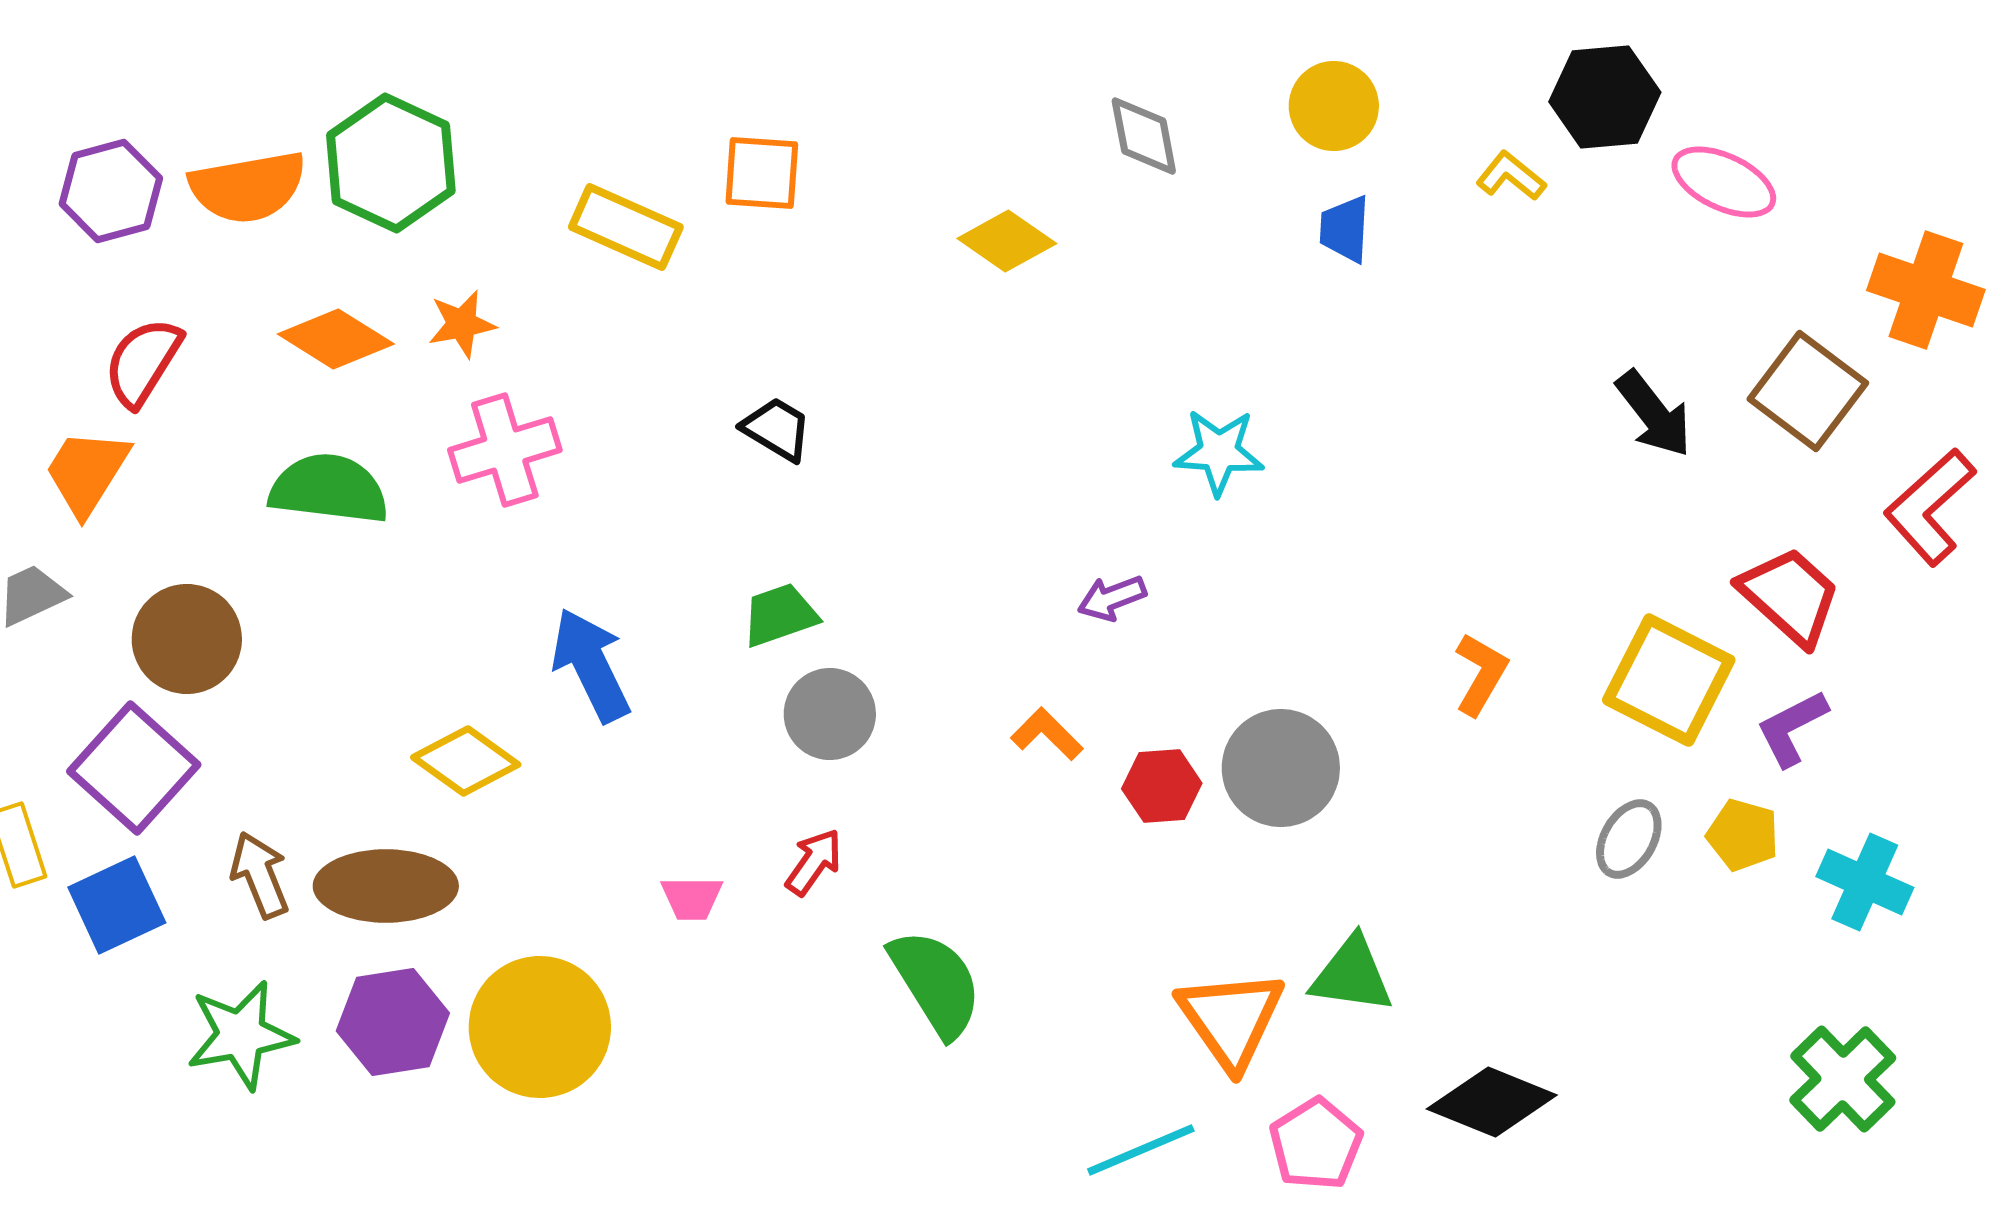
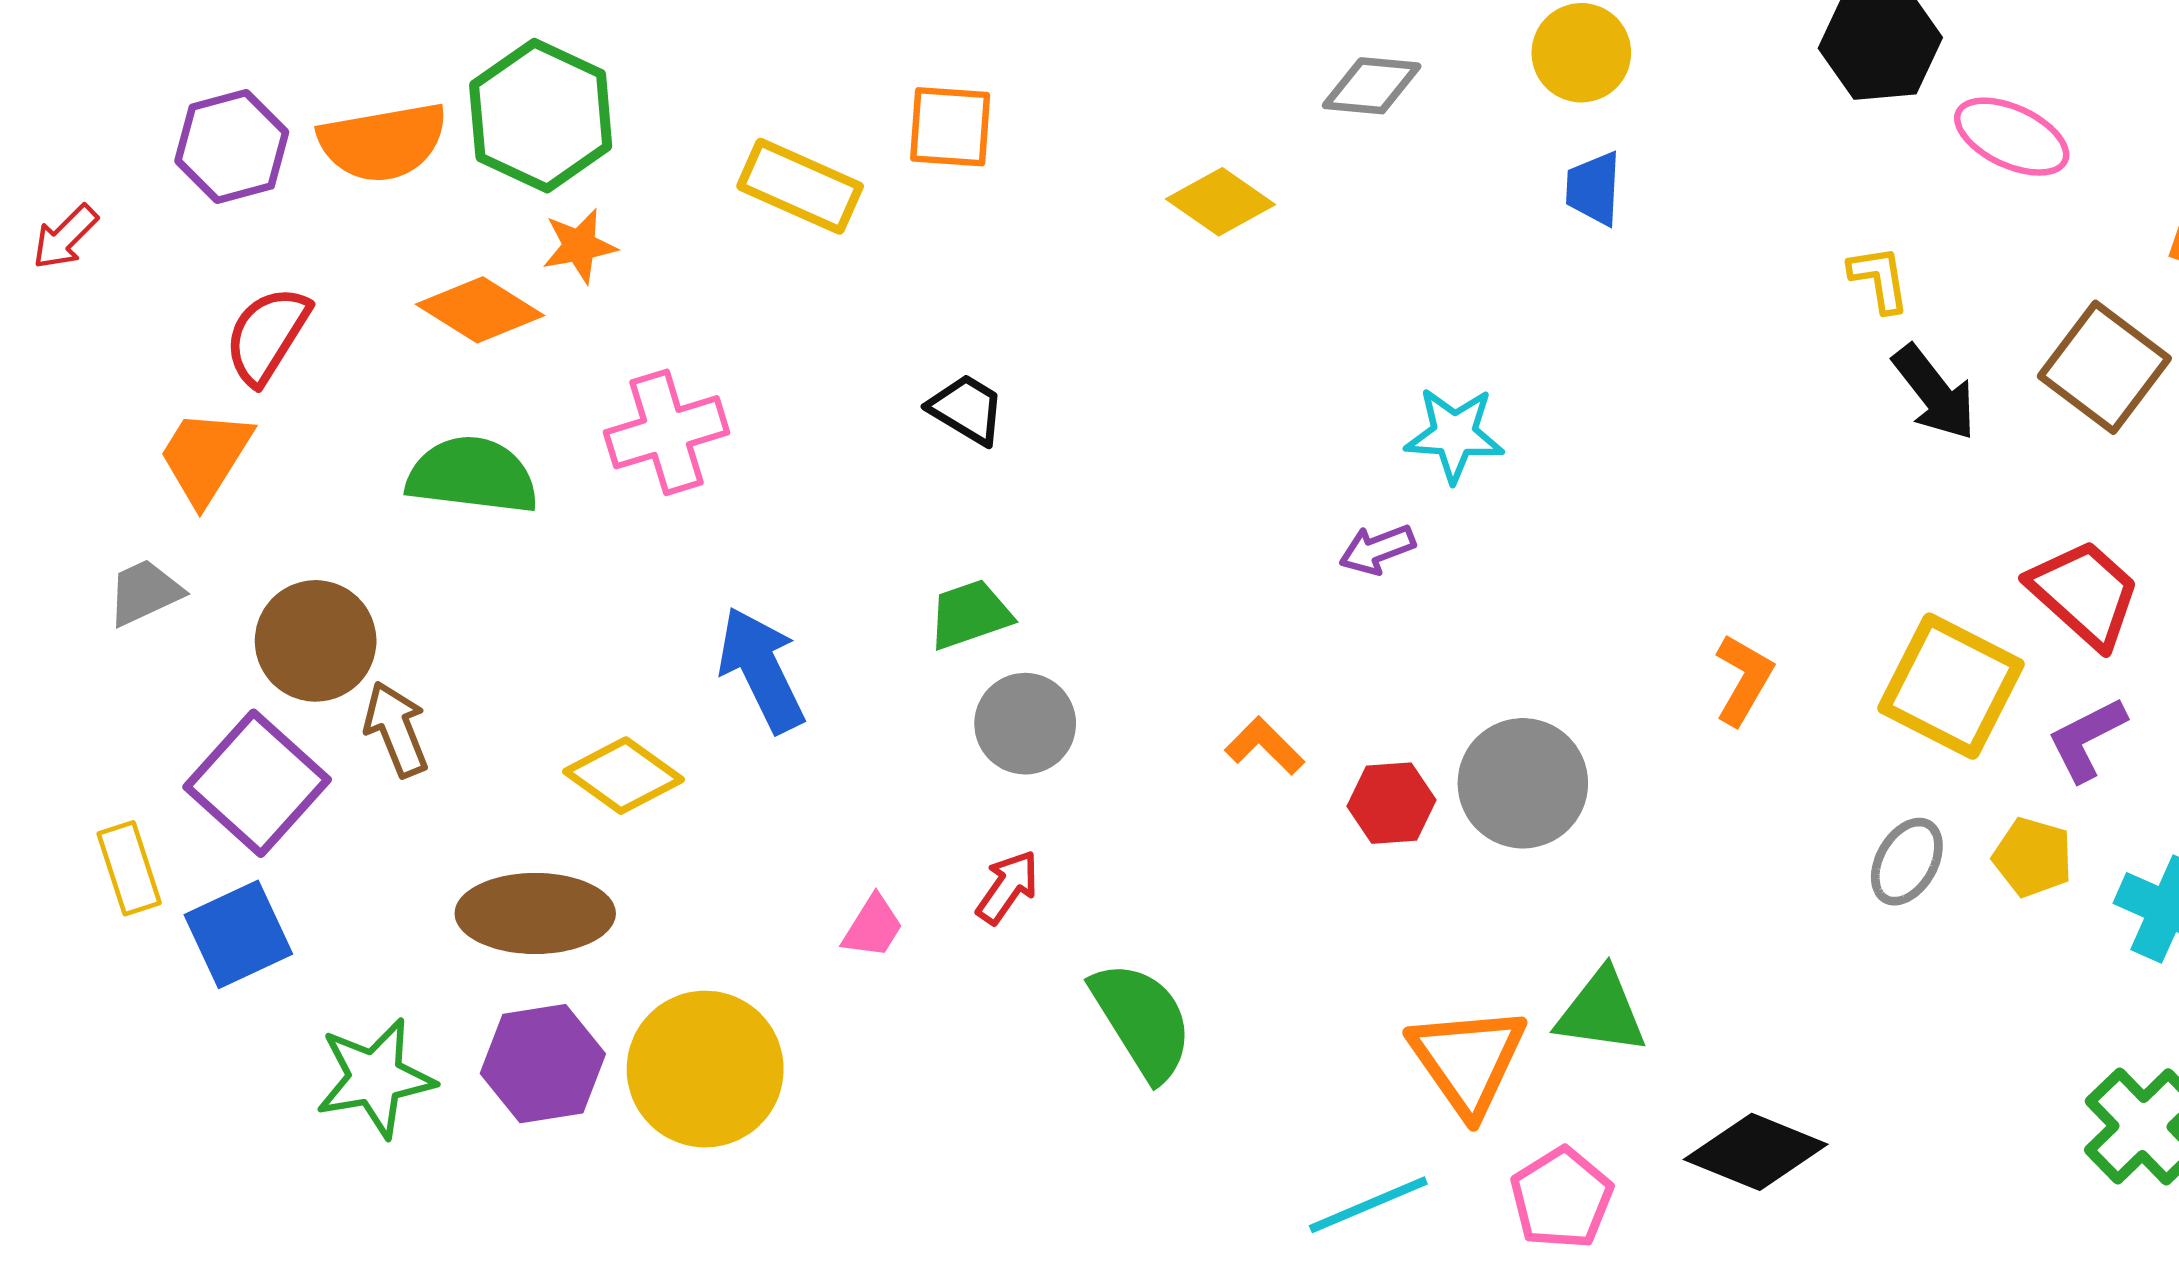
gray diamond: (1144, 136) -> (1372, 86), turned -74
yellow L-shape: (1511, 176) -> (1879, 279), moved, turned 42
orange star: (462, 324) -> (579, 246), moved
purple arrow: (1112, 598) -> (1377, 549), moved
brown arrow: (260, 875) -> (396, 729), moved
pink trapezoid: (692, 898) -> (873, 927), turned -58

